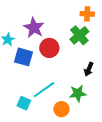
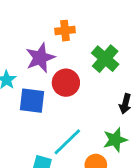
orange cross: (87, 14) -> (65, 31), moved
purple star: (34, 28) -> (40, 58), turned 30

